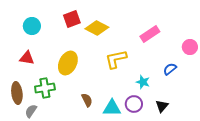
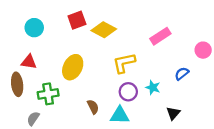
brown ellipse: (17, 93) -> (17, 84), moved
purple circle: (134, 104) -> (128, 92), moved

